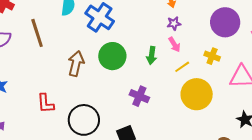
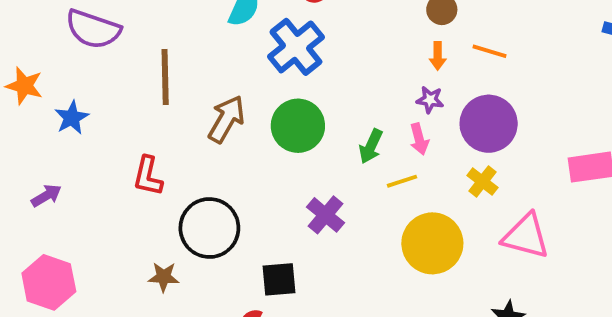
purple circle: (225, 22) -> (489, 124), moved
brown line: (37, 33) -> (165, 77), moved
yellow line: (182, 67) -> (402, 181), moved

